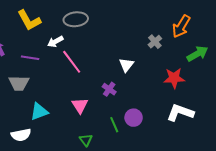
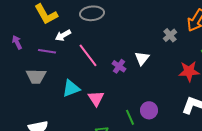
white arrow: (55, 42) -> (63, 35), moved
purple cross: (109, 89) -> (119, 66), moved
cyan triangle: (39, 112) -> (71, 88), moved

